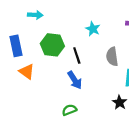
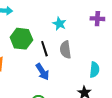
gray semicircle: (112, 57) -> (65, 50), moved

